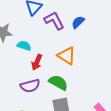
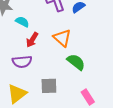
green semicircle: (58, 83) -> (76, 62), moved

